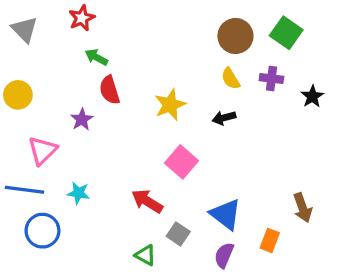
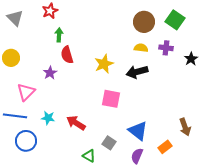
green arrow: (96, 57) -> (59, 35), turned 64
yellow semicircle: (231, 79) -> (141, 48), turned 128
black arrow: (224, 118) -> (137, 72), size x1.5
pink square: (181, 162) -> (111, 99), turned -30
red arrow: (147, 201) -> (76, 123), moved
orange rectangle: (270, 240) -> (165, 147), turned 32

